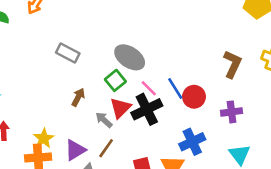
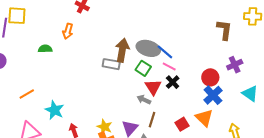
gray rectangle: (68, 53) -> (111, 64), moved
blue line: (175, 88) -> (165, 52), moved
brown arrow: (78, 97) -> (122, 50), moved, size x1.6
red circle: (194, 97) -> (210, 77), moved
black cross: (147, 109) -> (173, 82), size x0.6

